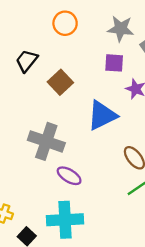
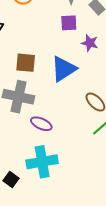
brown square: (60, 82) -> (26, 63), moved, turned -35

